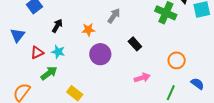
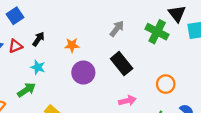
gray arrow: (114, 16) -> (117, 29), moved
black rectangle: (135, 44) -> (122, 64), size x1.5
red triangle: (37, 53) -> (15, 46), moved

